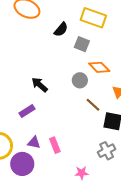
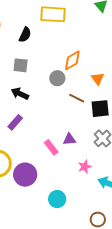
gray square: (82, 44) -> (21, 65), moved
orange diamond: (99, 67) -> (72, 60), turned -60
purple triangle: (34, 143) -> (69, 139), moved

